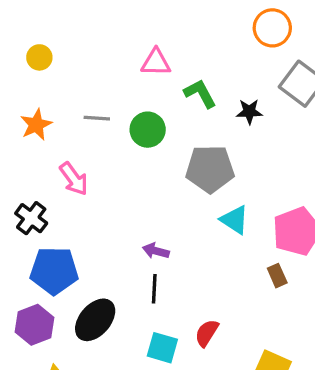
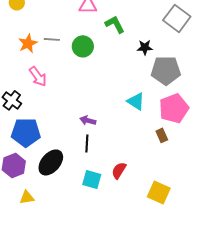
black star: (249, 112) -> (145, 47), moved
orange star: (36, 125) -> (28, 43), moved
gray pentagon: (210, 169) -> (166, 70), moved

